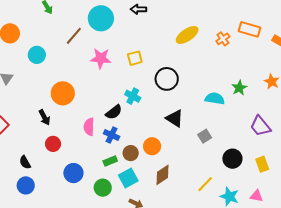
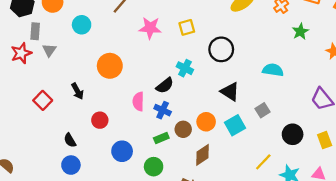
green star: (239, 88) -> (300, 31), moved
black arrow: (44, 117) -> (78, 91), moved
brown diamond: (163, 175) -> (202, 155), moved
cyan square: (128, 178) -> (235, 125), moved

